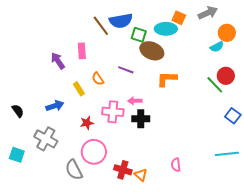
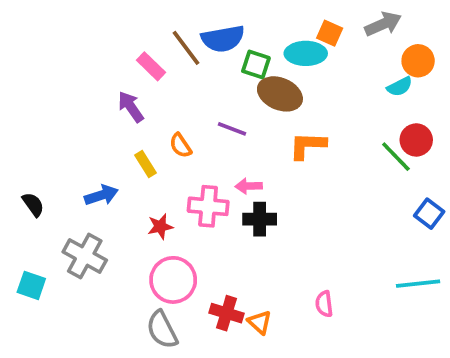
pink rectangle: (82, 51) -> (151, 66), moved, turned -42
purple arrow: (58, 61) -> (131, 107), moved
gray semicircle: (74, 170) -> (162, 330), moved

